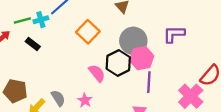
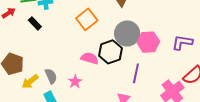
purple L-shape: (174, 34) -> (182, 42), moved
pink hexagon: (142, 58) -> (148, 42), moved
pink semicircle: (97, 73) -> (90, 58), turned -42

